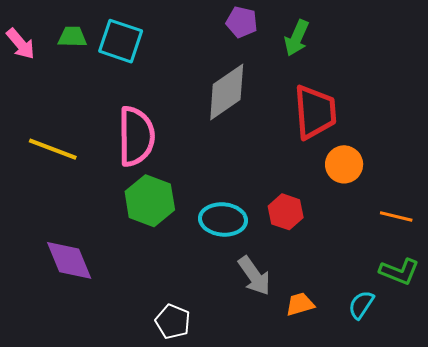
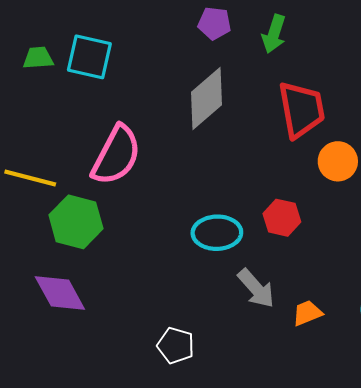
pink semicircle: (136, 136) -> (116, 155), turned 34
green hexagon: (150, 201) -> (76, 222), moved

